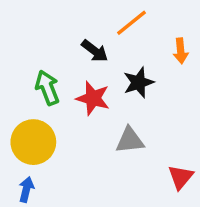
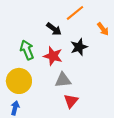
orange arrow: (181, 51) -> (103, 29), turned -32
gray triangle: (130, 140) -> (63, 80), moved
red triangle: (181, 177) -> (71, 101), moved

